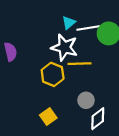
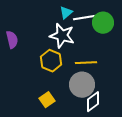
yellow line: (80, 64) -> (86, 63), moved
gray circle: (86, 100) -> (82, 85), size x1.6

